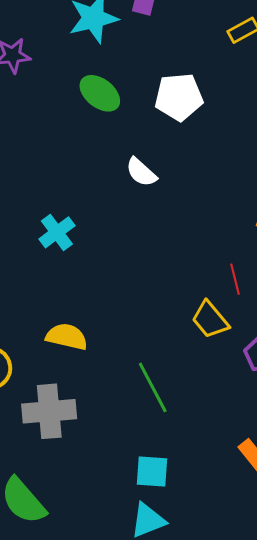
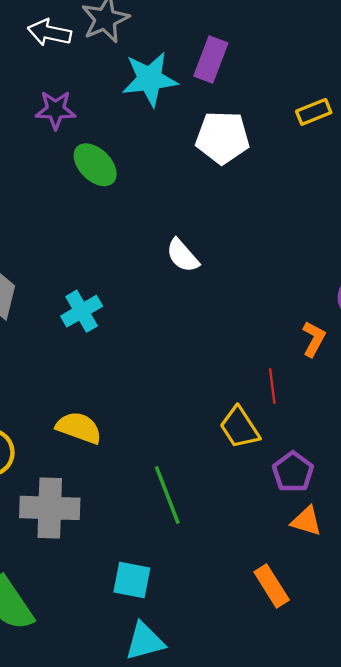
green ellipse: (100, 93) -> (95, 165), moved
white pentagon: (179, 97) -> (223, 138), moved
cyan square: (152, 471) -> (132, 580), moved

